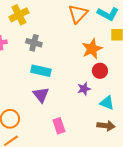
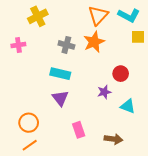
gray cross: (34, 43) -> (66, 45), moved
orange star: (92, 49) -> (94, 42), moved
brown arrow: (106, 126) -> (113, 139), moved

